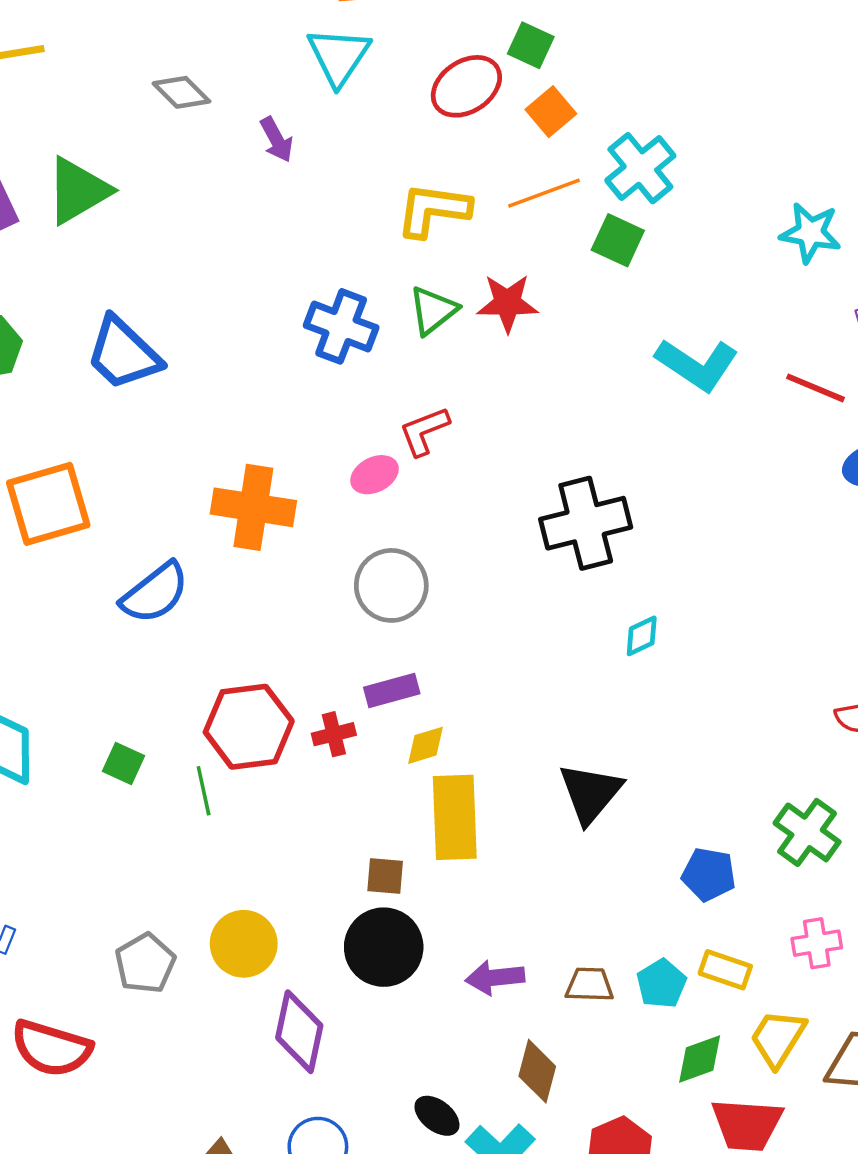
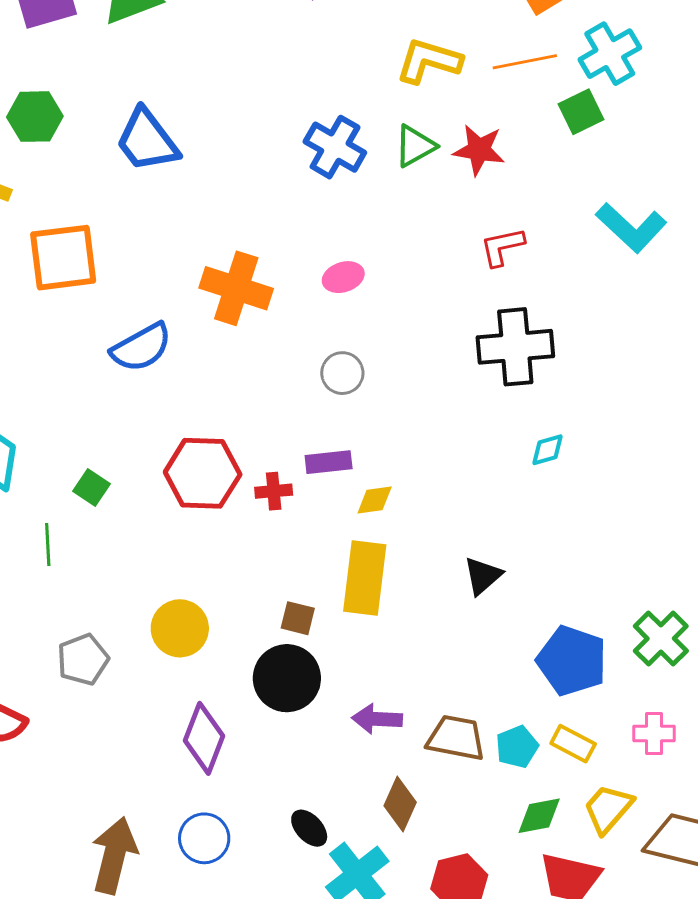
green square: (618, 240) -> (581, 112), turned 30
red L-shape: (424, 431) -> (502, 247), moved
gray circle: (391, 585) -> (342, 373), size x0.7
yellow diamond: (425, 745) -> (375, 500), moved
green line: (204, 791) -> (48, 545), moved
black triangle: (590, 793) -> (483, 576), size x0.7
blue pentagon: (709, 874) -> (572, 661), size x1.5
yellow circle: (244, 944) -> (180, 628), moved
brown trapezoid: (589, 985) -> (456, 738), size x1.4

